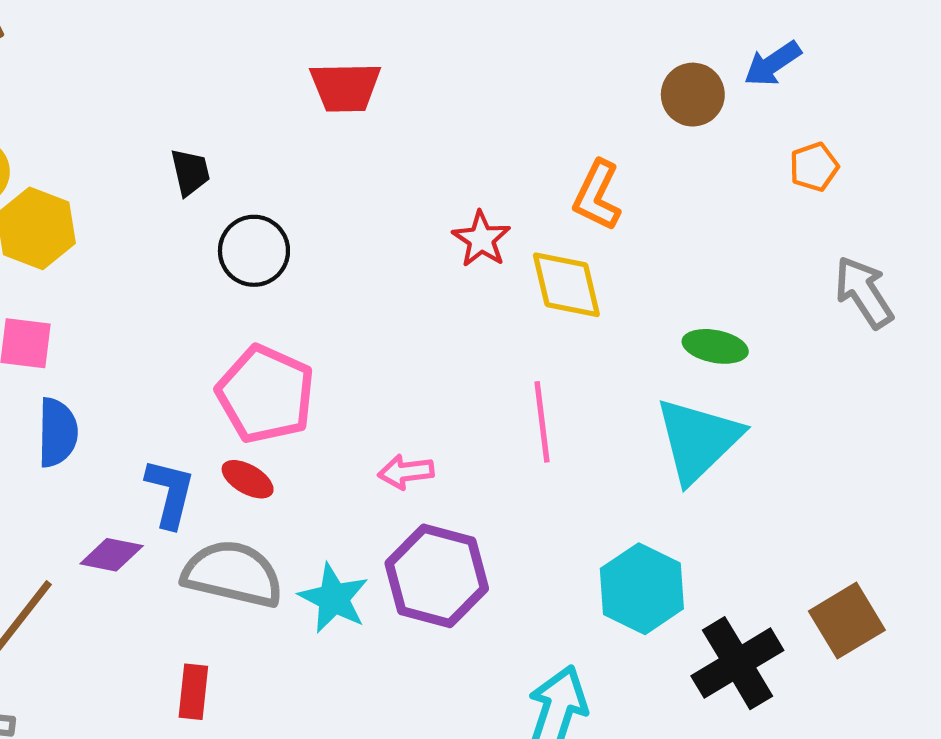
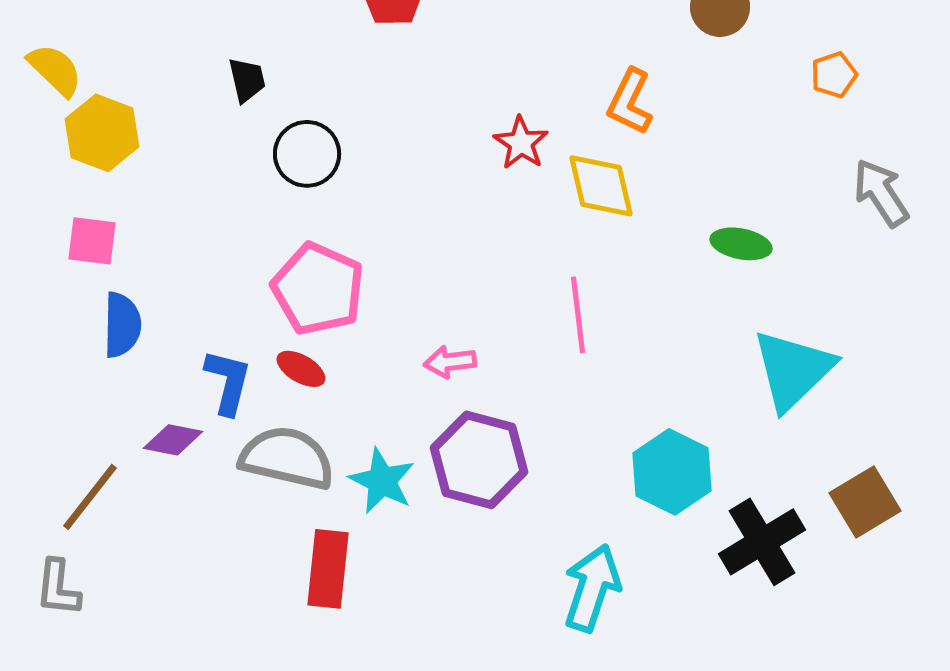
cyan triangle: (698, 440) -> (793, 370), moved
red rectangle: (193, 692) -> (328, 569), moved, size x1.5

